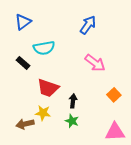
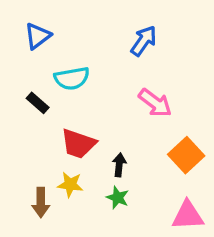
orange square: (114, 95) -> (186, 155), size x1.5
brown arrow: (25, 124) -> (41, 202), turned -78

